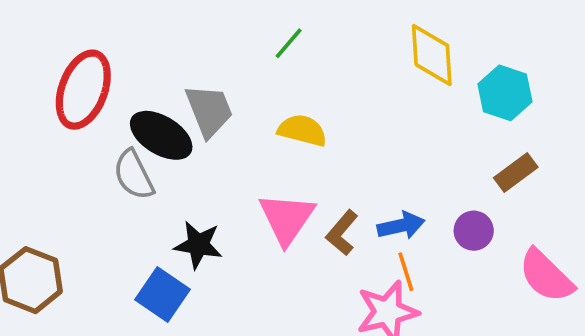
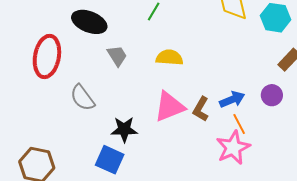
gray trapezoid: (209, 111) -> (117, 56), size x0.7
black ellipse: (161, 135) -> (89, 22), moved
pink triangle: (287, 218) -> (169, 107), turned 44

